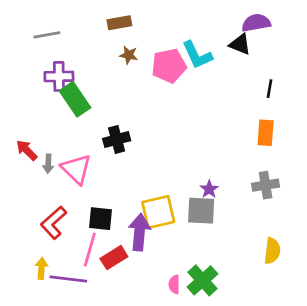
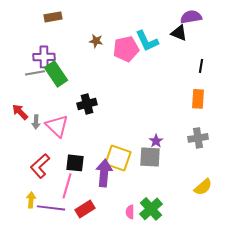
brown rectangle: (119, 23) -> (53, 17), moved
gray line: (47, 35) -> (35, 73), moved
yellow square: (158, 212) -> (118, 158), turned 32
yellow semicircle: (272, 251) -> (203, 187), turned 42
red rectangle: (114, 258) -> (85, 209), moved

